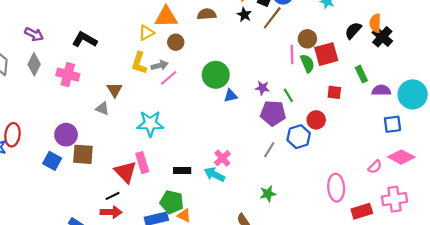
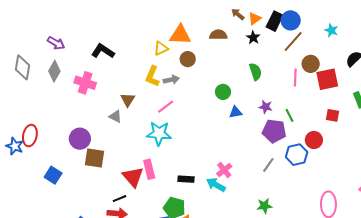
brown line: (272, 18) -> (293, 41), moved
green semicircle: (307, 63) -> (255, 72), moved
green circle: (216, 75) -> (223, 92), size x0.6
pink line: (169, 78) -> (166, 107), moved
blue square: (52, 161) -> (53, 175), moved

